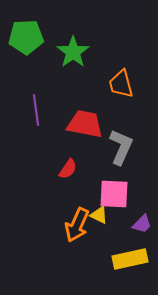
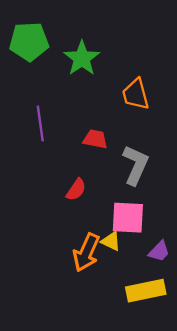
red trapezoid: (85, 124) -> (95, 139), size x0.6

